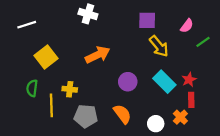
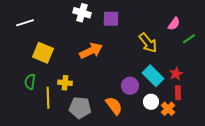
purple square: (147, 20) -> (111, 19), moved
yellow square: (46, 57) -> (43, 53), turned -30
purple circle: (128, 82) -> (130, 86), moved
white circle: (156, 124) -> (151, 102), moved

